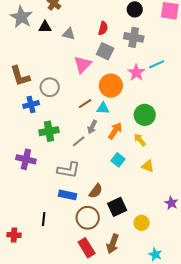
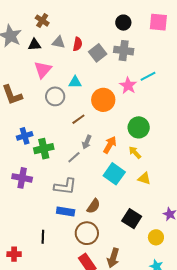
red semicircle: (103, 28) -> (78, 44), moved
gray triangle: (69, 34) -> (58, 42), moved
gray square: (105, 51) -> (98, 53), moved, turned 30
pink triangle: (83, 64) -> (43, 70), moved
gray circle: (50, 87) -> (55, 96), moved
blue cross: (31, 105) -> (25, 136), moved
cyan triangle: (103, 108) -> (75, 82), moved
cyan square: (118, 160) -> (114, 174), size x1.5
black square: (117, 207) -> (132, 219), moved, turned -30
yellow circle: (142, 223) -> (156, 237), moved

